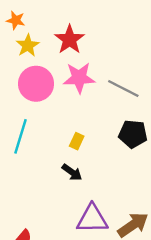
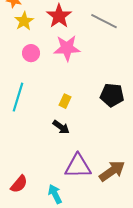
pink circle: (36, 84) -> (31, 53), size x0.6
gray line: (123, 89) -> (104, 21), moved

